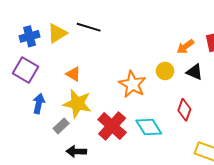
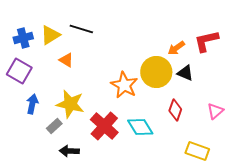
yellow circle: (165, 71) -> (156, 72), size x1.8
orange triangle: (73, 74) -> (66, 60), moved

